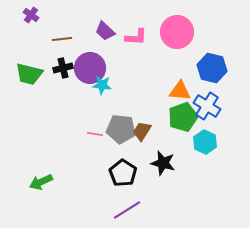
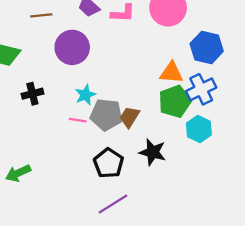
black cross: (63, 68) -> (32, 94), moved
cyan star: (102, 85) -> (85, 95), moved, turned -30
blue cross: (207, 106) -> (201, 89), turned 32

